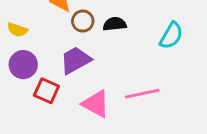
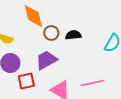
red square: (46, 91) -> (26, 81), turned -36

